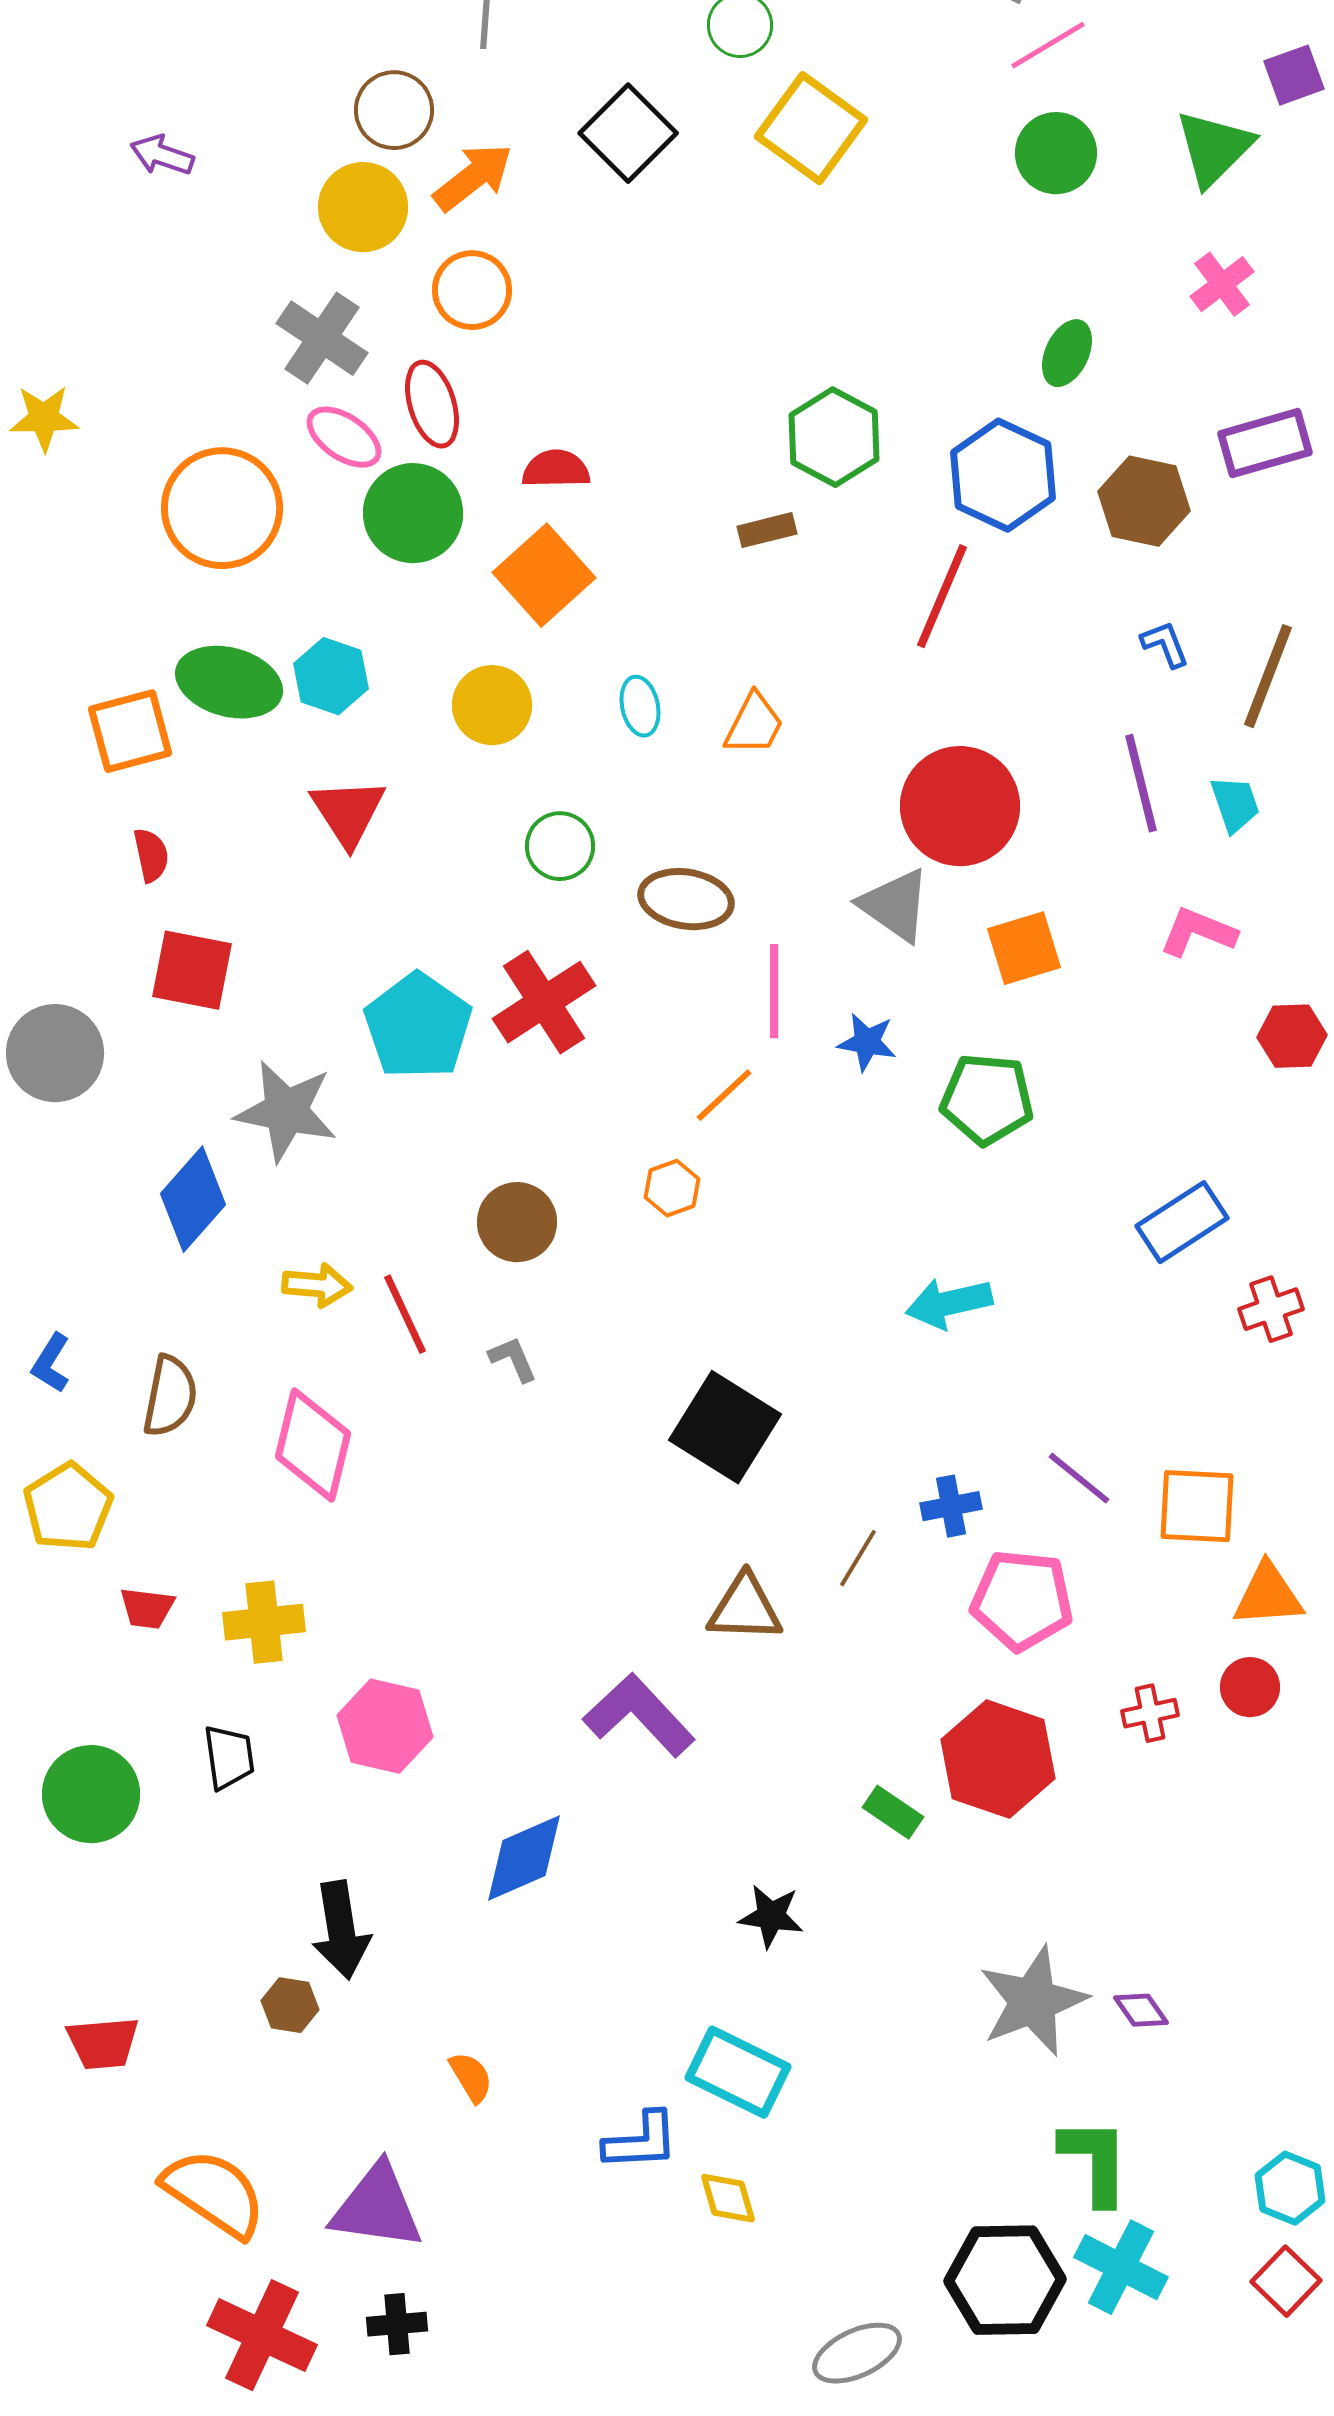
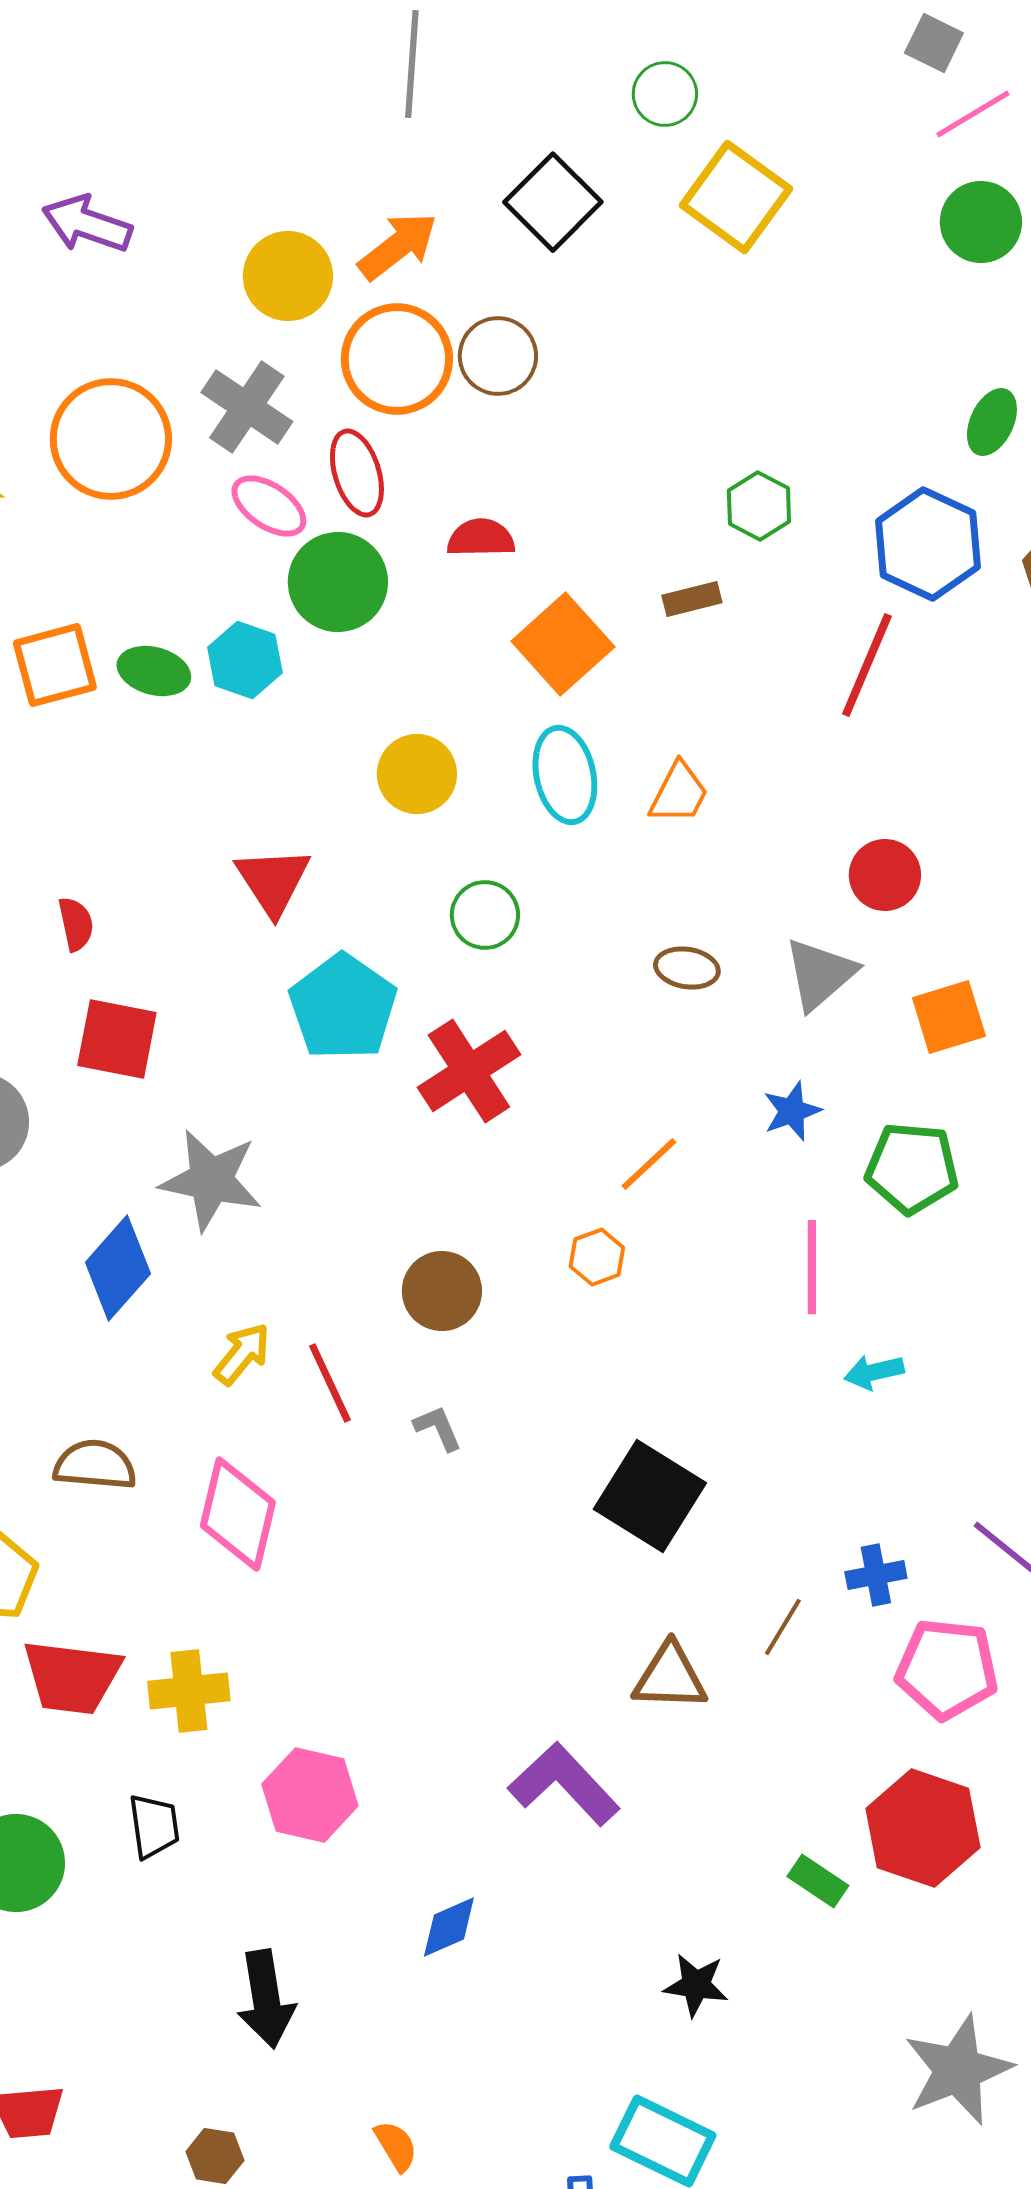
brown circle: (394, 110) -> (498, 356), moved
purple arrow: (162, 155) -> (87, 224), size x1.4
orange circle: (472, 290) -> (397, 359), size x1.4
green hexagon: (834, 437) -> (759, 506), size x0.7
orange circle: (222, 508) -> (111, 439), moved
orange square: (544, 575) -> (563, 644), moved
cyan hexagon: (331, 676) -> (245, 660), moved
green ellipse: (229, 682) -> (154, 671), moved, size x0.7
cyan ellipse: (640, 706) -> (565, 775), size x1.6
orange square: (130, 731) -> (55, 665), moved
red circle: (960, 806) -> (885, 875), size x0.6
brown ellipse: (686, 899) -> (687, 968), moved, size x0.7
gray triangle: (895, 905) -> (820, 974), turned 44
pink line: (774, 991) -> (812, 1267), moved
cyan pentagon: (418, 1026) -> (343, 1007), moved
blue star: (867, 1042) -> (792, 1111), turned -30
yellow arrow: (317, 1285) -> (242, 1354), turned -56
cyan arrow: (949, 1303) -> (874, 1372), size x0.7
brown semicircle: (170, 1396) -> (95, 1465), turned -96
red trapezoid: (147, 1608) -> (72, 1677), size x1.8
blue diamond: (524, 1858) -> (449, 1927), size x0.7
brown hexagon: (290, 2005) -> (215, 2156), moved

